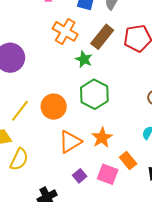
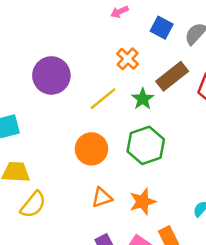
orange cross: (65, 31) -> (128, 59), size x0.7
yellow line: (20, 111) -> (103, 99), moved
orange triangle: (70, 142) -> (102, 197), size x0.7

